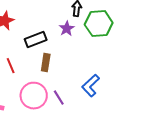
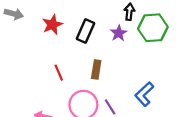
black rectangle: (36, 40) -> (86, 31), moved, turned -45

